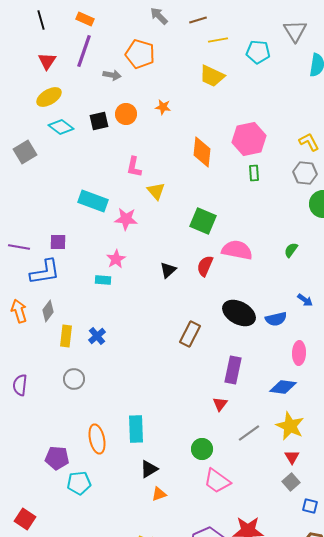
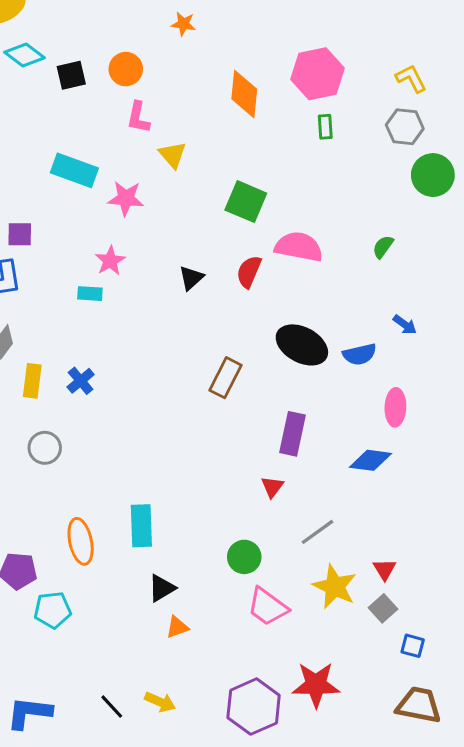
orange circle: (126, 114) -> (126, 69), moved
black square: (99, 121) -> (71, 75), moved
yellow star: (290, 426) -> (335, 587), moved

